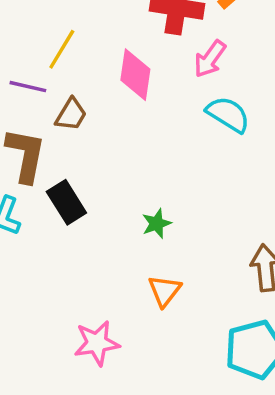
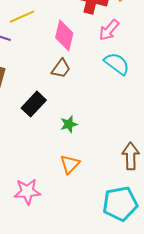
yellow line: (62, 49) -> (22, 17), turned 30
brown trapezoid: (71, 115) -> (61, 69), moved
black rectangle: (66, 202) -> (34, 104), moved, turned 70

